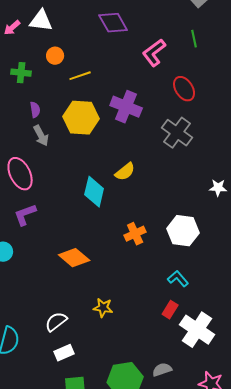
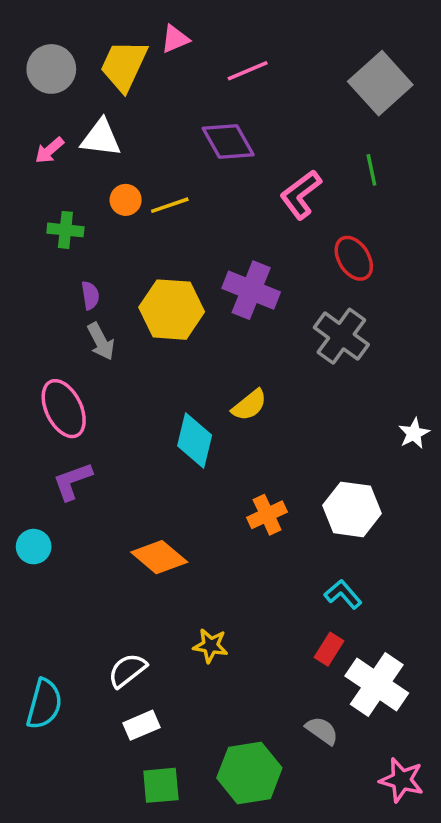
yellow line: (80, 76) -> (170, 205), moved
white star: (218, 188) -> (414, 433), turned -30
gray semicircle: (162, 370) -> (322, 731), moved, turned 54

